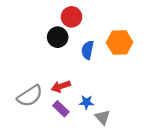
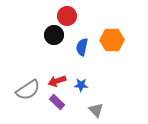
blue star: (86, 102) -> (81, 85), moved

